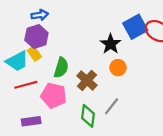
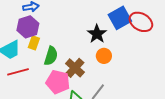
yellow rectangle: (34, 54) -> (34, 43), moved, turned 56
pink pentagon: (54, 96) -> (58, 82), moved

